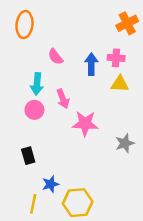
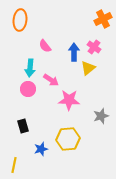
pink cross: (116, 58) -> (94, 47), turned 32
yellow triangle: (120, 84) -> (88, 68), moved, turned -42
pink arrow: (63, 99) -> (51, 80), turned -35
yellow hexagon: (78, 203) -> (68, 139), moved
yellow line: (33, 204) -> (14, 165), moved

